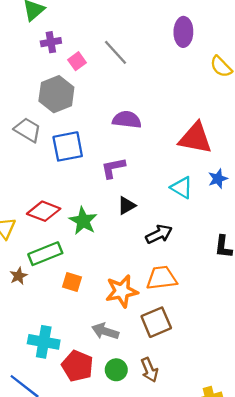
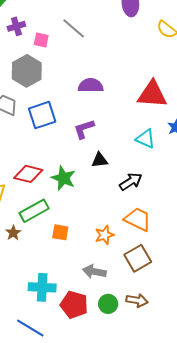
pink square: (77, 61) -> (41, 40), turned -35
black triangle: (127, 206) -> (100, 160), turned 30
orange trapezoid: (162, 278) -> (138, 219), turned 40
orange star: (122, 291) -> (104, 235), size x0.7
brown arrow: (149, 370) -> (137, 300), turned -50

